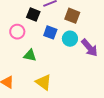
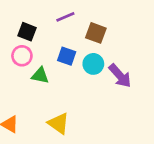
black square: (33, 14) -> (27, 32), moved
green triangle: (30, 55) -> (40, 75), moved

